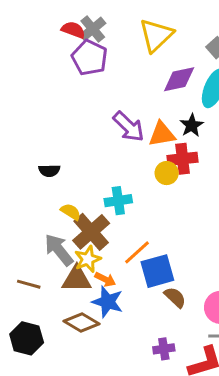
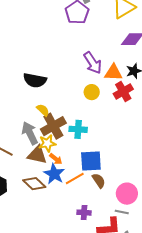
red cross: (183, 159) -> (123, 91), turned -36
black semicircle: (49, 171) -> (35, 80), size x1.6
yellow circle: (167, 173) -> (92, 92), moved
cyan cross: (118, 201) -> (78, 129), moved
orange line: (137, 252) -> (75, 178), moved

